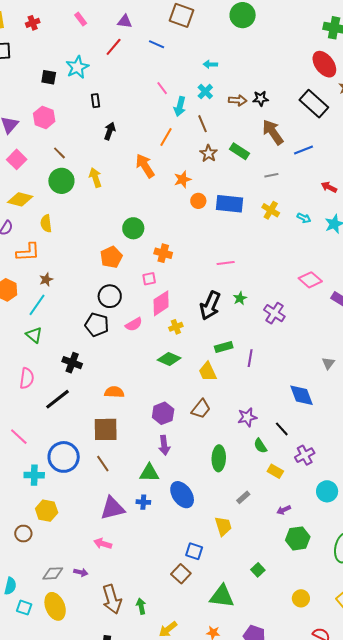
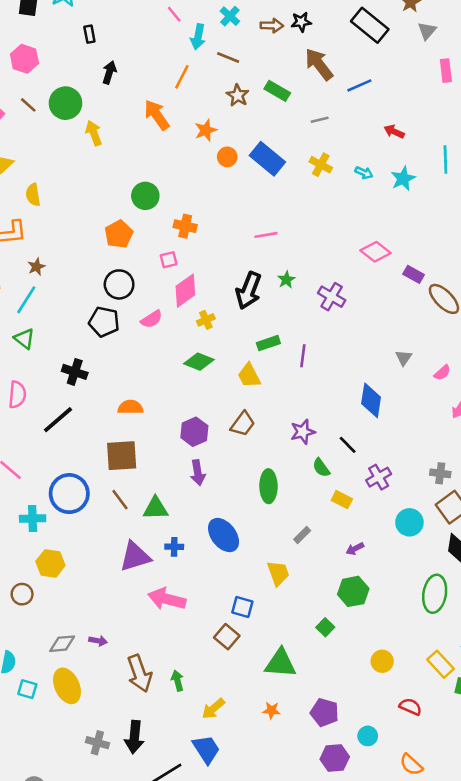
brown line: (202, 124) -> (228, 58), turned -42
brown line: (59, 153) -> (28, 105), moved
green circle: (61, 181) -> (65, 103), moved
blue rectangle: (229, 204) -> (267, 159), turned 36
blue diamond: (301, 395) -> (371, 400), turned 32
green triangle: (149, 473) -> (156, 508), moved
green hexagon: (298, 538) -> (353, 591), moved
pink arrow: (103, 544) -> (167, 599), moved, size x1.6

